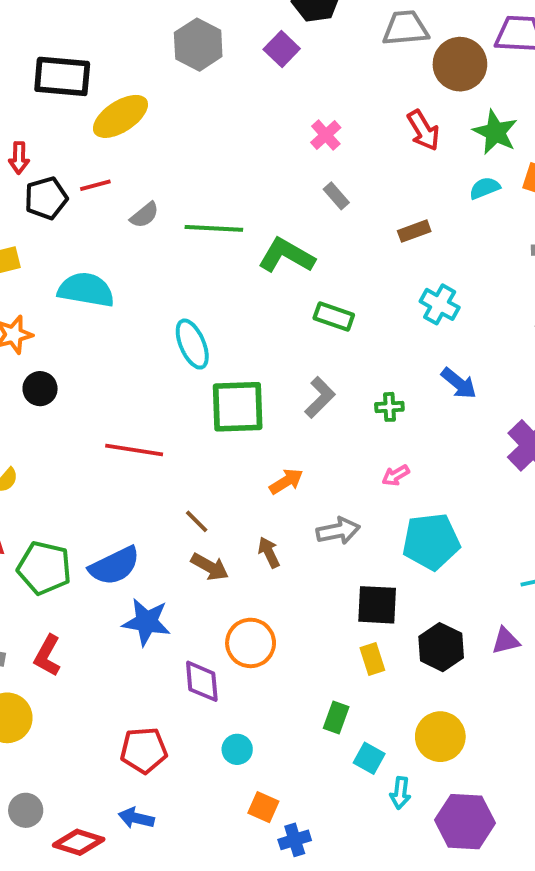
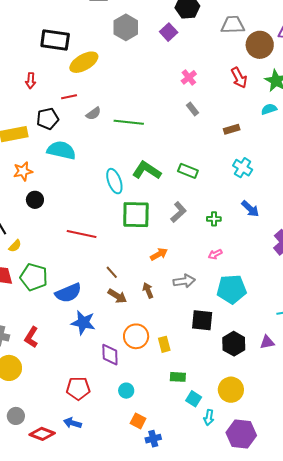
black pentagon: (46, 198) -> (48, 119), moved
green L-shape: (286, 256) -> (147, 170), moved
green pentagon: (44, 568) -> (34, 277), moved
yellow rectangle: (372, 659) -> (164, 344), moved
green rectangle: (336, 718) -> (178, 377), turned 70

